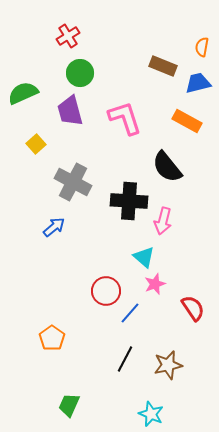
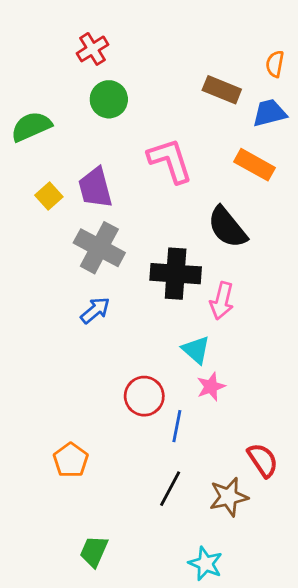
purple trapezoid: (70, 111) -> (95, 188), moved
blue arrow: (54, 227) -> (95, 310), moved
red semicircle: (193, 308) -> (263, 460), moved
blue line: (130, 313) -> (177, 426), turned -30

